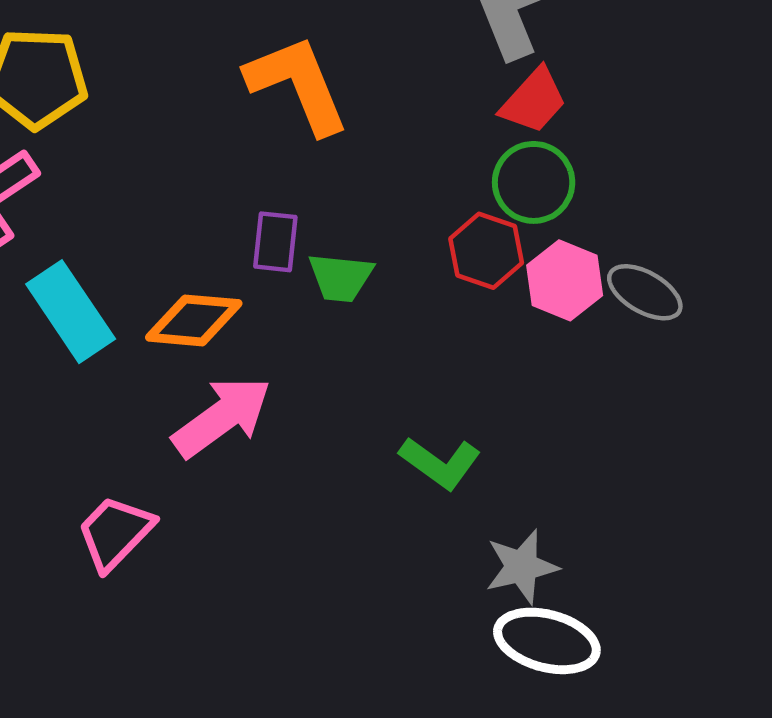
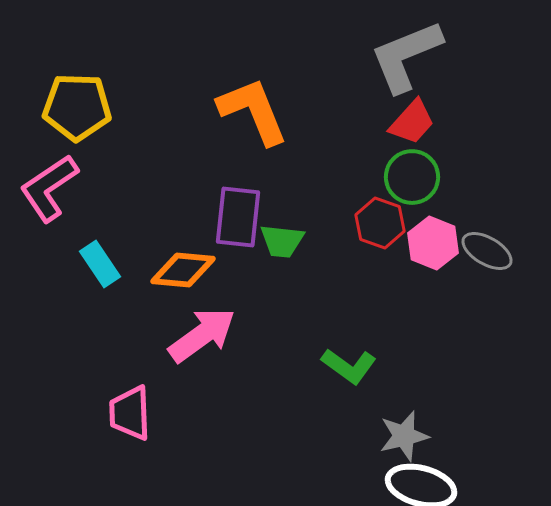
purple rectangle: (275, 242) -> (238, 217), size x1.5
cyan rectangle: (71, 312) -> (100, 264), size x0.7
pink trapezoid: (115, 533) -> (130, 413), turned -46

